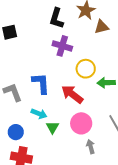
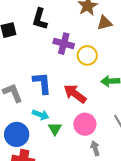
black L-shape: (56, 18) -> (40, 19), moved
yellow circle: (86, 69) -> (87, 55), moved
blue circle: (16, 132) -> (17, 134), size x1.5

